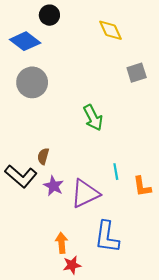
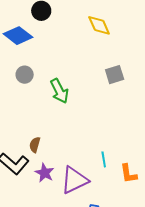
gray square: (137, 73) -> (115, 75), moved
gray circle: (32, 82) -> (25, 75), size x0.6
green arrow: (93, 118) -> (59, 91), moved

